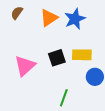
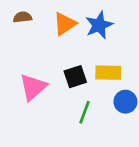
brown semicircle: (17, 13) -> (22, 17), turned 48
green line: (64, 98) -> (84, 112), moved

